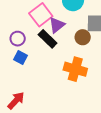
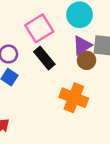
purple triangle: (57, 25) -> (82, 45), moved

